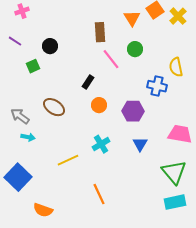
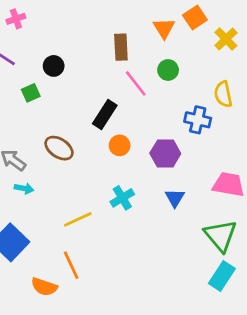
yellow cross: (178, 16) -> (226, 39), moved
black rectangle: (88, 82) -> (105, 114), size x1.5
orange line: (99, 194) -> (71, 265), moved
cyan rectangle: (175, 202) -> (222, 276), turned -45

